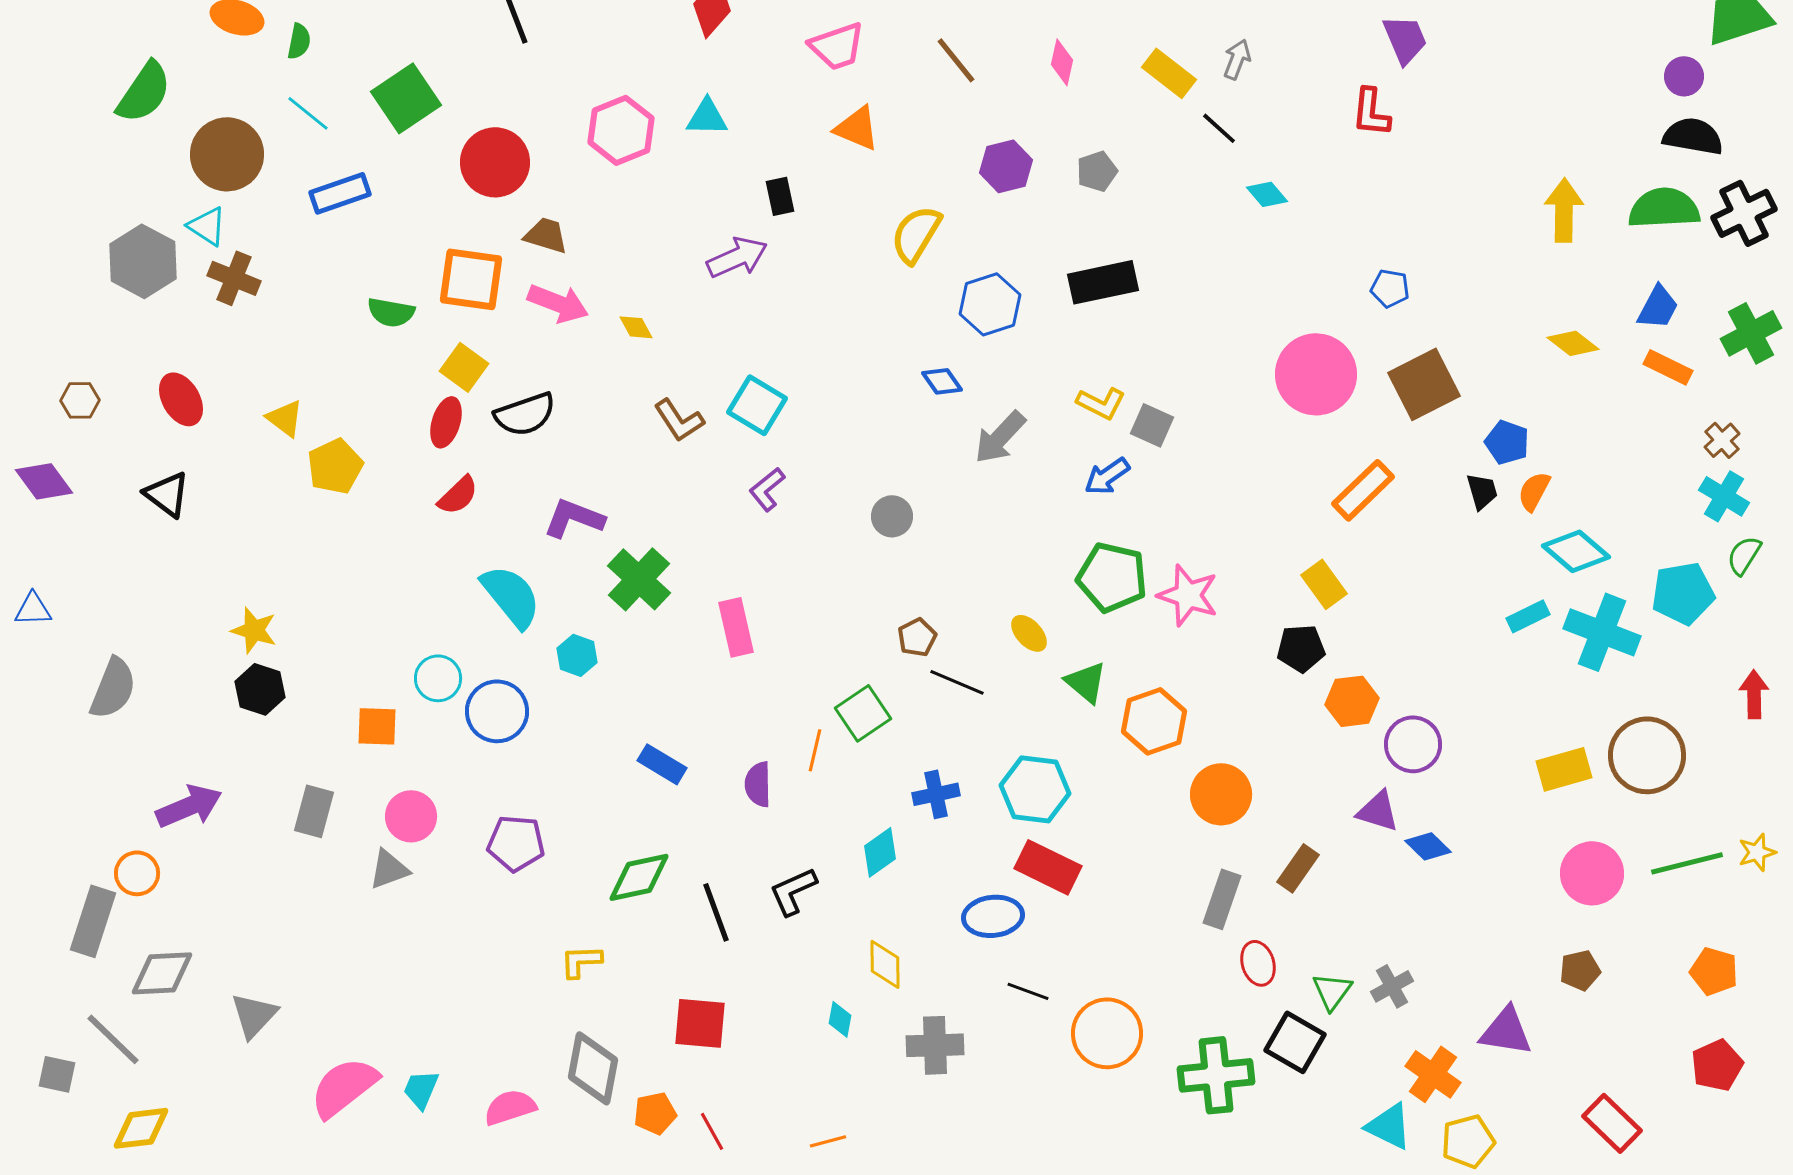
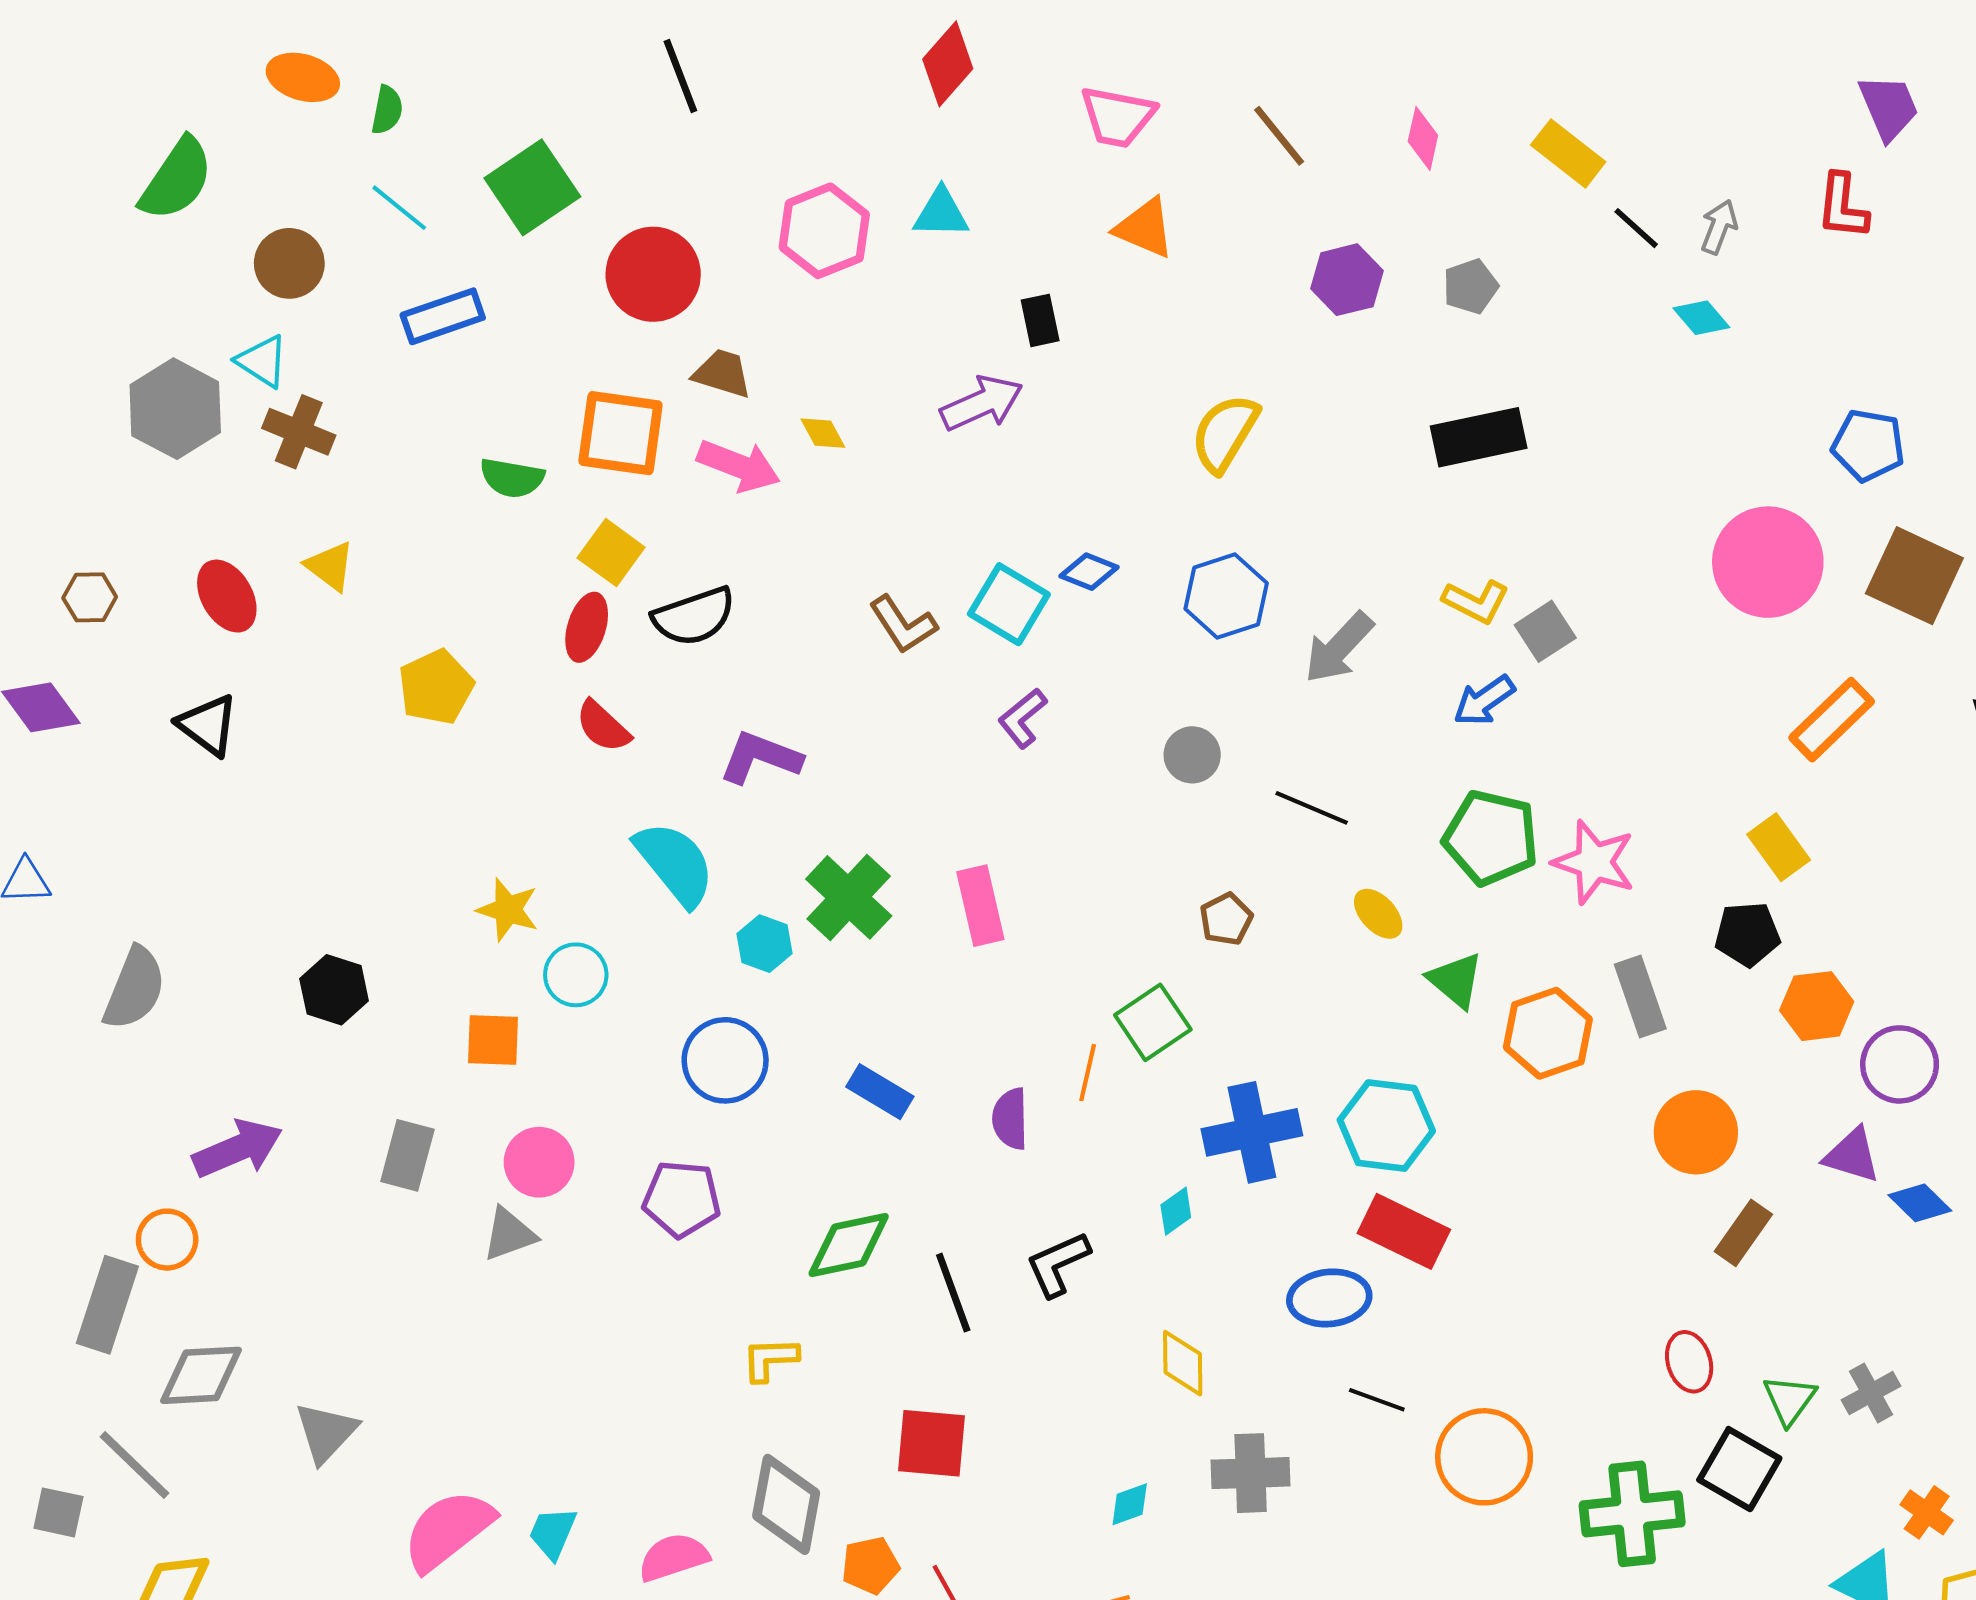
pink trapezoid: (837, 46) -> (1117, 117), turned 30
gray arrow: (1237, 59) -> (1719, 227), moved
brown circle: (227, 154) -> (289, 263), size x0.7
yellow semicircle: (916, 234) -> (1225, 433), moved
blue pentagon: (1390, 288) -> (1868, 445), size x1.4
blue hexagon: (990, 304) -> (1226, 596), moved
yellow diamond: (636, 327) -> (823, 433), moved
blue diamond: (942, 381) -> (1089, 572), moved, turned -33
brown square: (1424, 384) -> (1914, 576), turned -38
yellow triangle: (285, 418) -> (330, 566), moved
gray square: (1152, 425) -> (1545, 631), turned 33
red semicircle: (458, 495) -> (603, 726), turned 87
green cross: (639, 579) -> (849, 897), moved
yellow star: (254, 630) -> (508, 910), moved
black line: (957, 682) -> (1312, 808), moved
blue circle: (497, 711) -> (725, 1060), moved
blue cross: (936, 794) -> (1252, 1132), size x1.5
orange circle: (1221, 794) -> (1696, 1132), moved
cyan diamond: (880, 852) -> (1176, 1211), size x0.7
gray rectangle: (1222, 899) -> (1640, 997), moved, turned -38
cyan diamond: (840, 1019) -> (1130, 1504), moved, turned 60
orange cross: (1433, 1074) -> (1927, 1512), size x0.7

